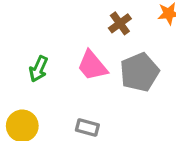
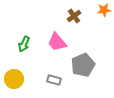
gray pentagon: (139, 72) -> (83, 65), moved

